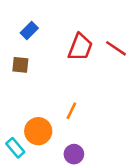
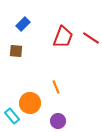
orange line: (71, 111) -> (56, 87), turned -48

